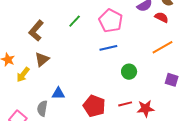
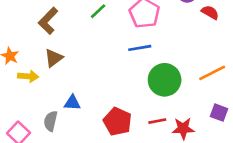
orange line: (162, 47) -> (212, 73), moved
green circle: (129, 72) -> (165, 80), size x1.6
yellow arrow: (23, 75) -> (28, 76), turned -126
purple square: (172, 80) -> (219, 113), moved

